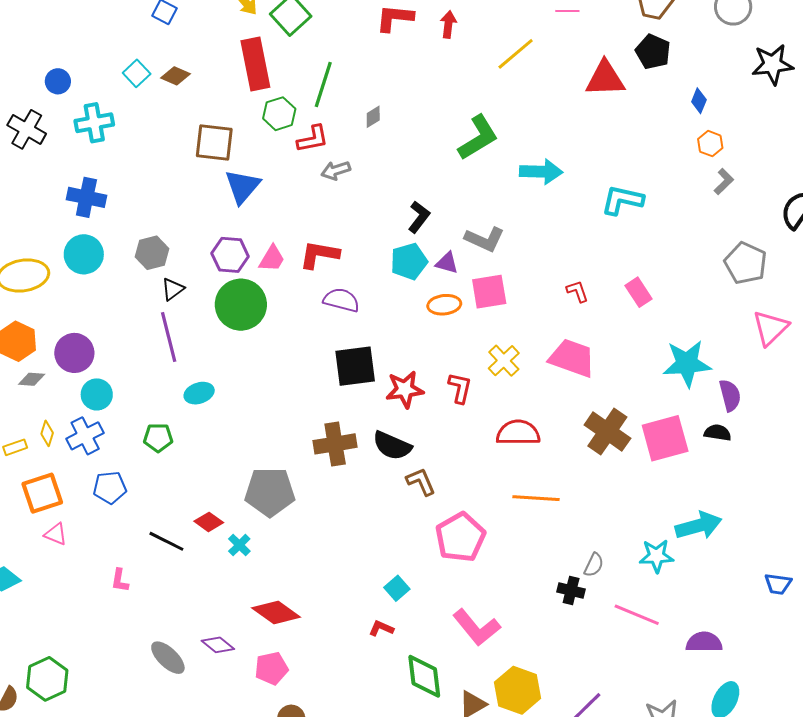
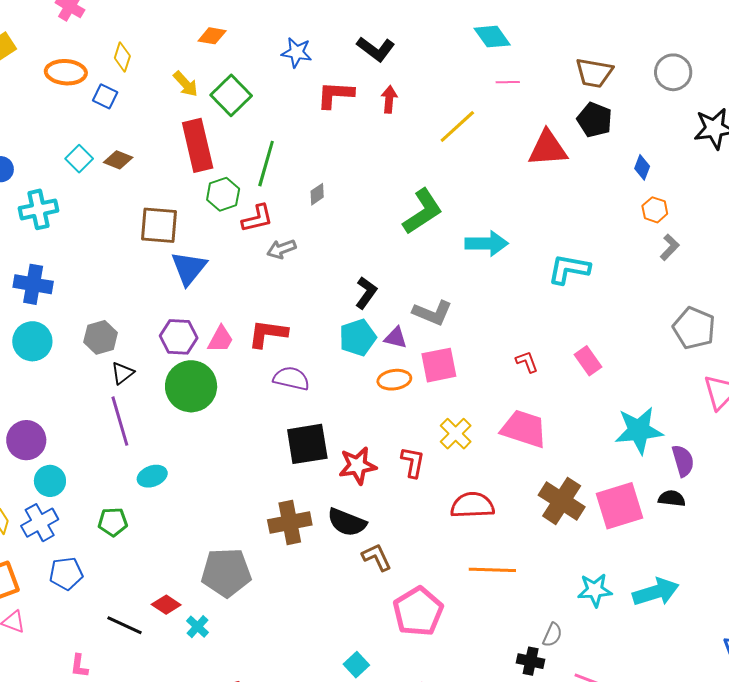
cyan star: (656, 556) -> (595, 590), moved

